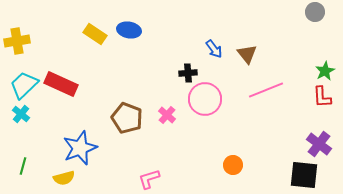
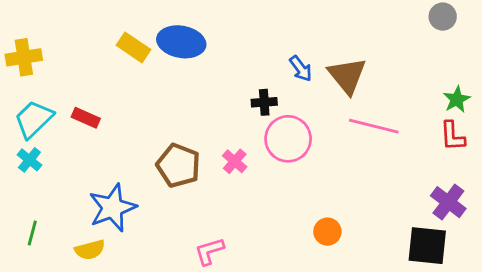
blue ellipse: (129, 30) -> (181, 42), size x1.4
brown triangle: (247, 54) -> (347, 76), size x1.4
red rectangle: (61, 84) -> (86, 118), size x0.6
pink line: (266, 90) -> (374, 126), turned 36

